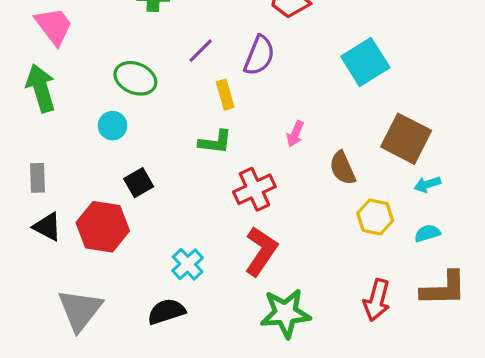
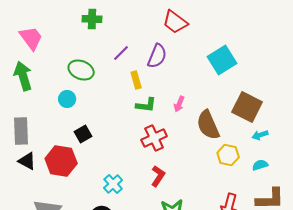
green L-shape: (215, 142) -> (146, 105), moved
brown semicircle: (343, 168) -> (208, 125), size x1.4
gray rectangle: (38, 178) -> (21, 131), size x1.5
red L-shape: (261, 251) -> (158, 176), size x0.7

